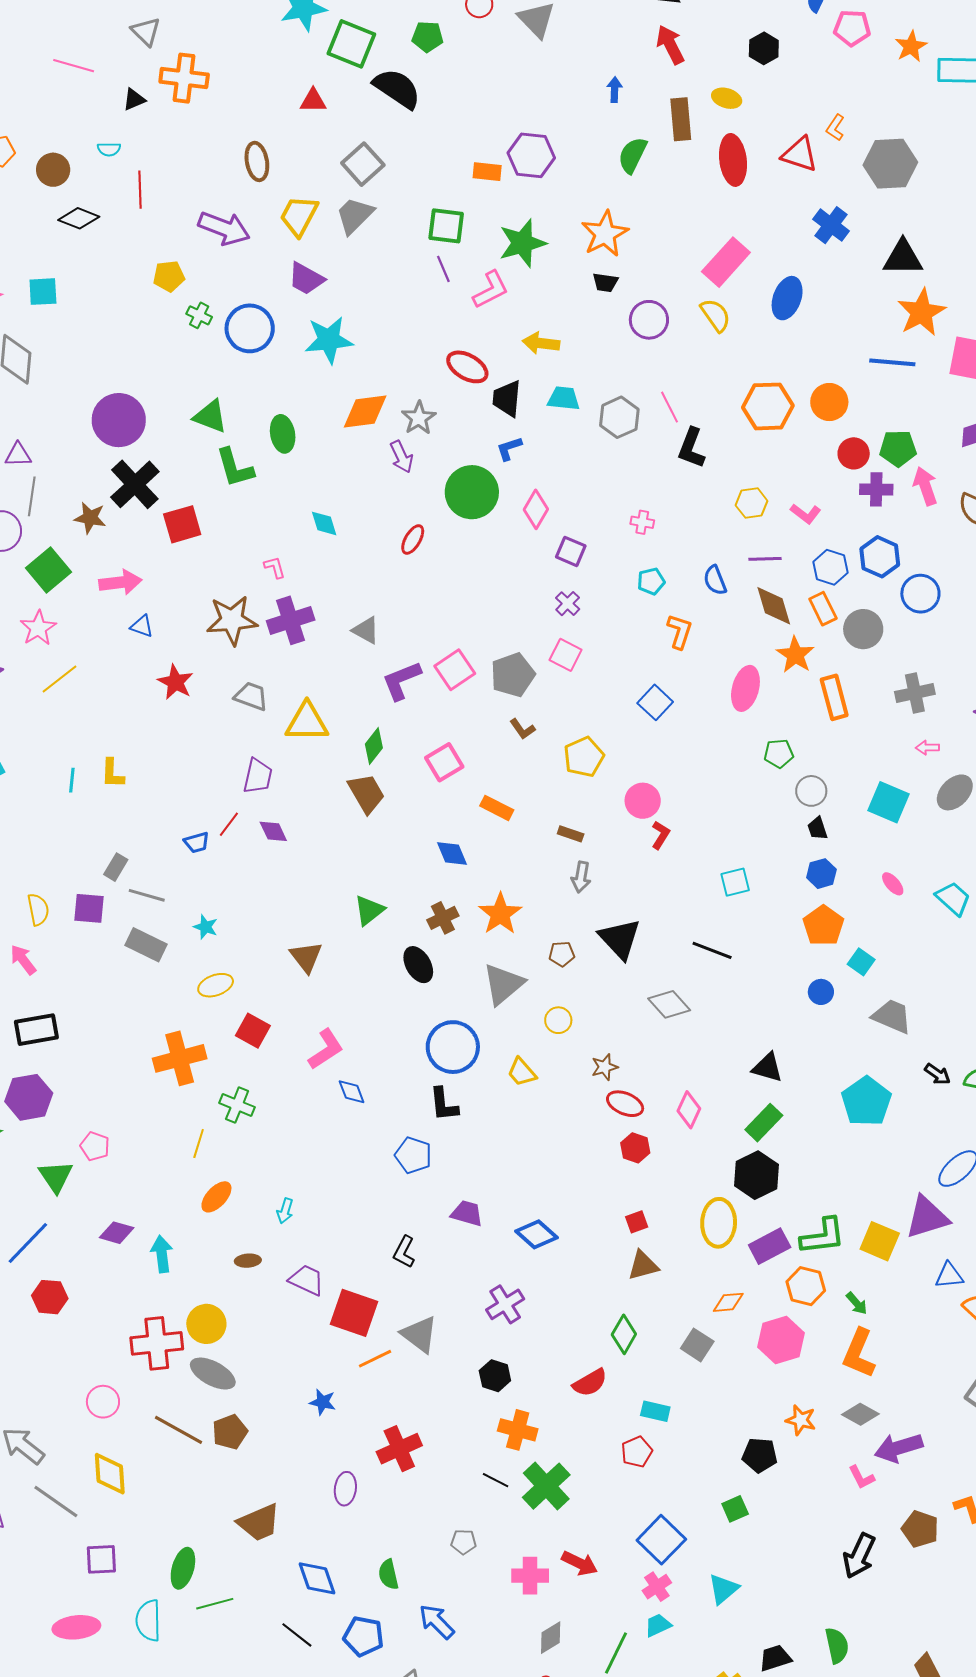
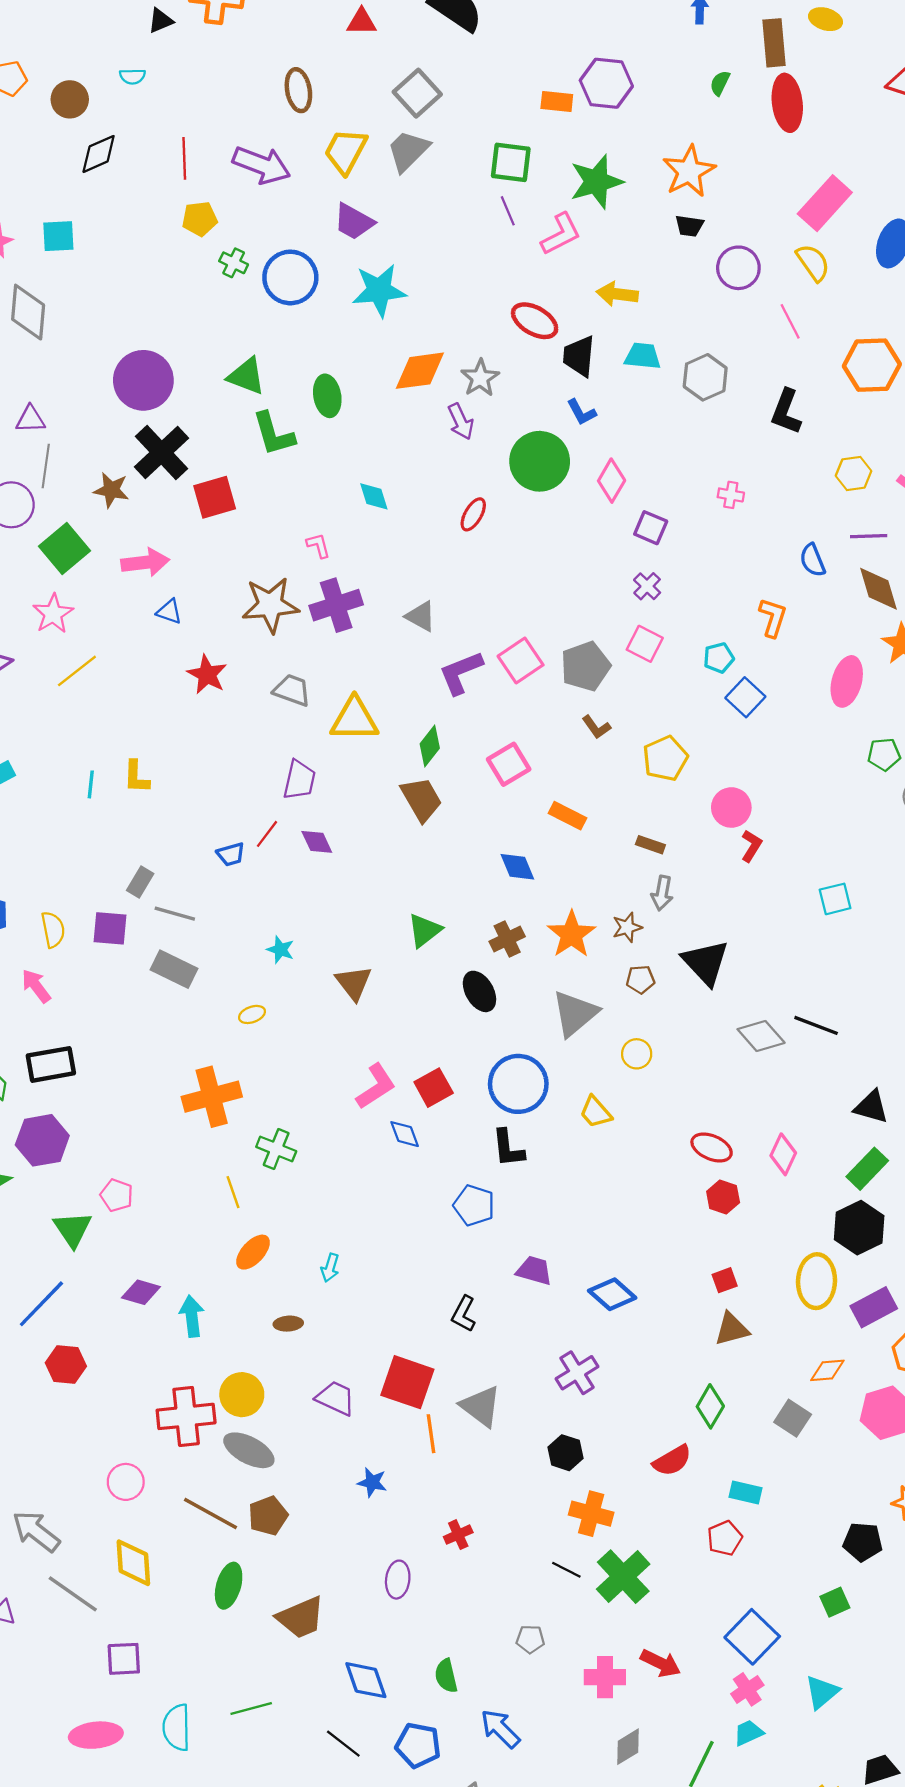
green semicircle: (633, 155) -> (720, 83), size x0.6
red ellipse: (733, 160) -> (787, 103), moved
red line: (140, 190) -> (184, 158), moved
black diamond: (79, 218) -> (99, 154), turned -45
pink line: (670, 407) -> (790, 321), moved
blue L-shape: (509, 448) -> (581, 412), turned -100
cyan pentagon: (651, 581) -> (719, 658), moved
cyan star: (206, 927) -> (280, 950), moved
black line: (712, 950) -> (816, 1025), moved
yellow ellipse: (216, 985) -> (252, 1014), size x0.7
red square: (253, 1031) -> (434, 1088), moved, turned 32
brown star: (605, 1067) -> (627, 927), moved
yellow line: (199, 1143) -> (233, 1192), turned -36
purple trapezoid: (307, 1280) -> (336, 1398), moved
orange line: (375, 1359) -> (431, 1434), turned -72
red cross: (399, 1449) -> (458, 1535), size x0.6
green ellipse: (183, 1568) -> (229, 1586), moved

